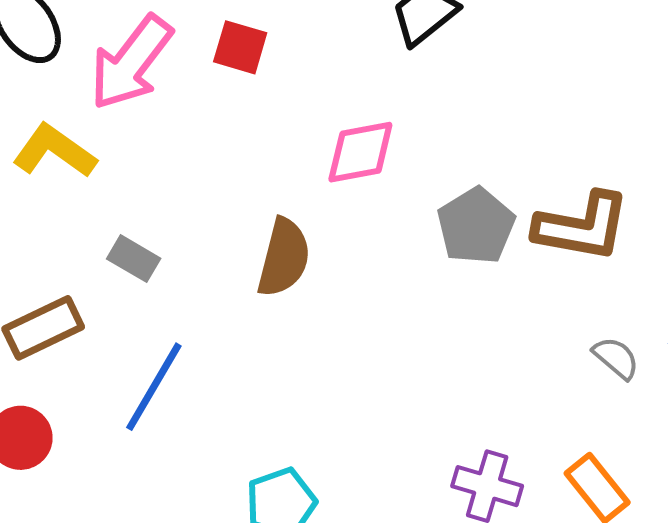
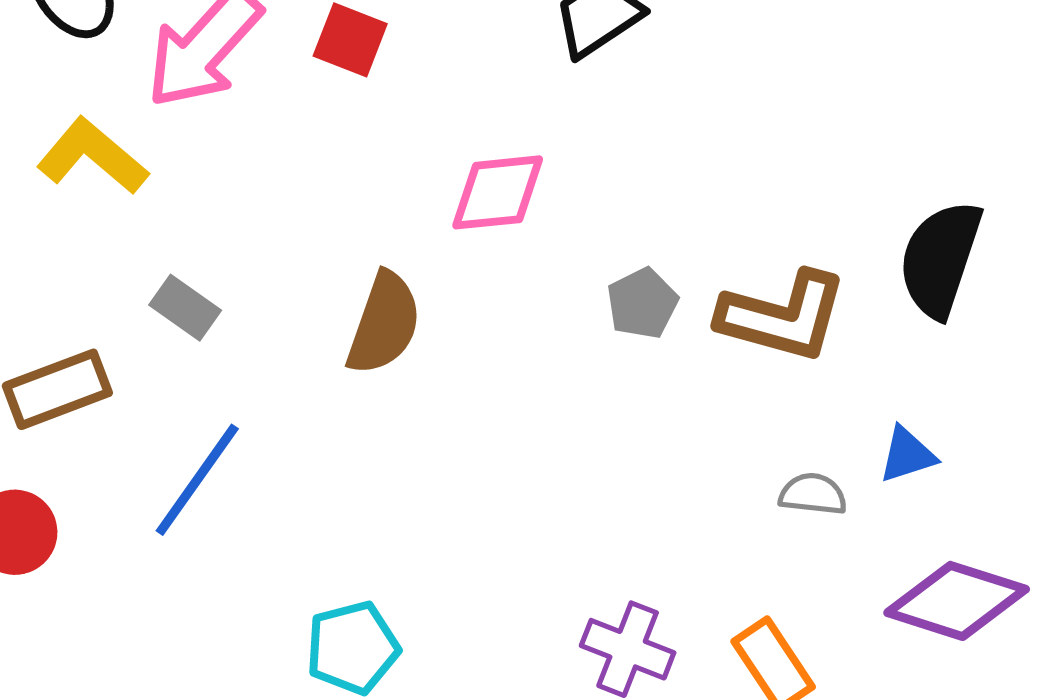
gray pentagon: (476, 226) -> (642, 303), size x0.7
gray semicircle: (616, 358) -> (813, 494), turned -39

